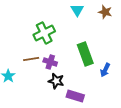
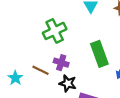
brown line: (31, 59) -> (40, 70), moved, turned 35

